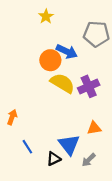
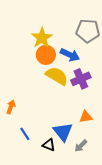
yellow star: (46, 16) -> (42, 38), moved, size x1.5
blue arrow: (67, 51) -> (70, 55), moved
black triangle: (54, 159) -> (49, 145), turned 48

